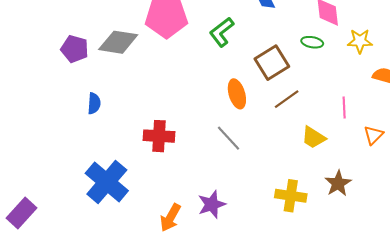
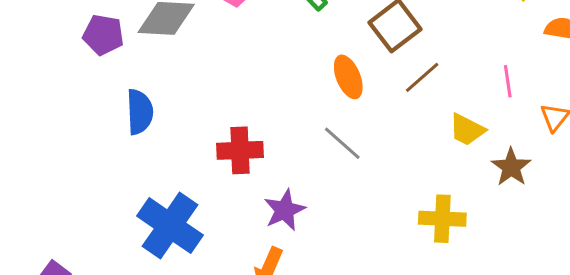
blue semicircle: (94, 103) -> (140, 112), size x1.4
brown star: (338, 183) -> (511, 167), moved
purple star: (212, 204) -> (285, 210), moved

